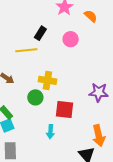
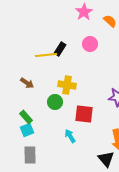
black rectangle: (40, 33) -> (60, 49), moved
cyan arrow: (50, 132) -> (70, 136), turned 144

